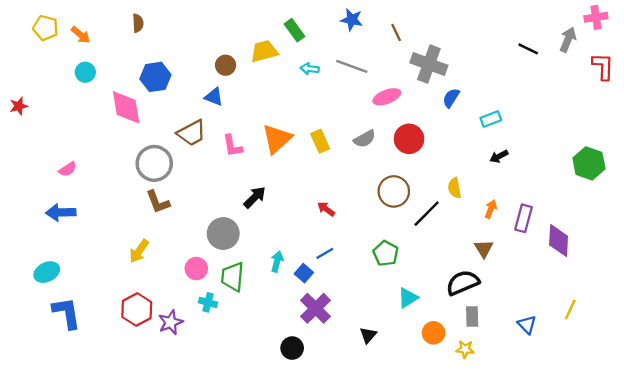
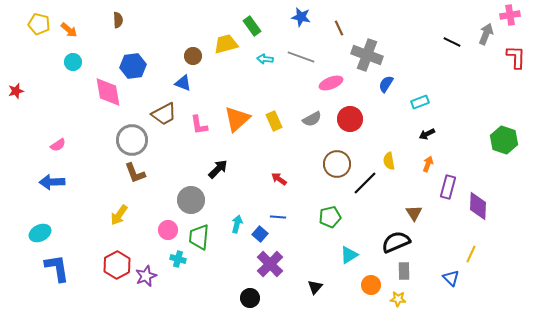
orange arrow: (491, 209) -> (428, 164), moved
blue line: (325, 253) -> (278, 217), turned 35
green pentagon: (386, 253) -> (330, 217), turned 30
yellow line: (570, 309) -> (471, 254), moved

